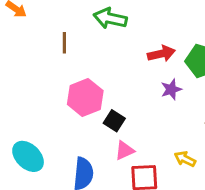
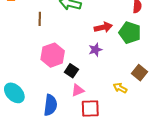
purple star: (171, 89) -> (95, 50), moved
yellow arrow: (185, 159) -> (120, 88), moved

